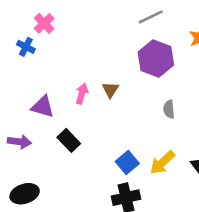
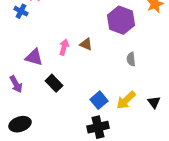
brown triangle: (110, 90) -> (86, 44), turned -40
purple arrow: (19, 142) -> (16, 84), turned 54

